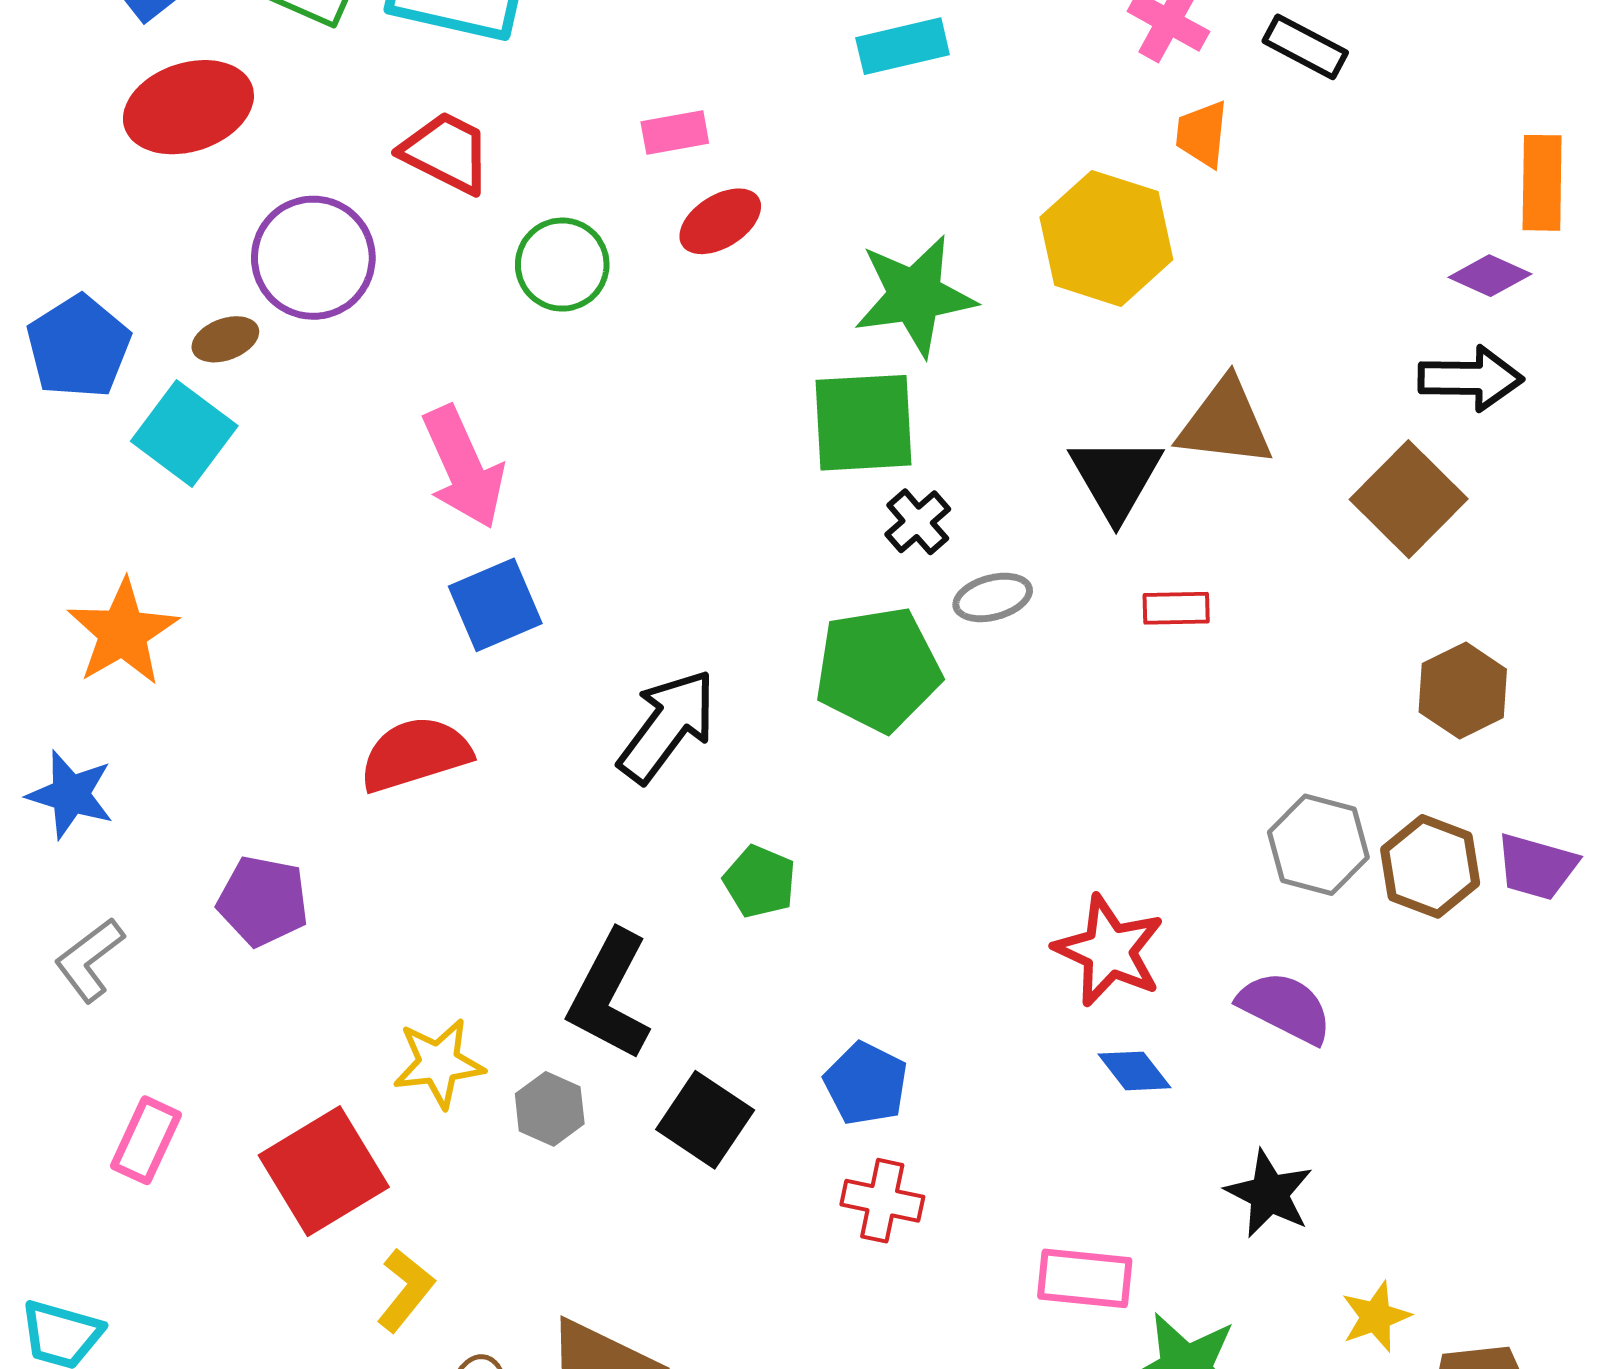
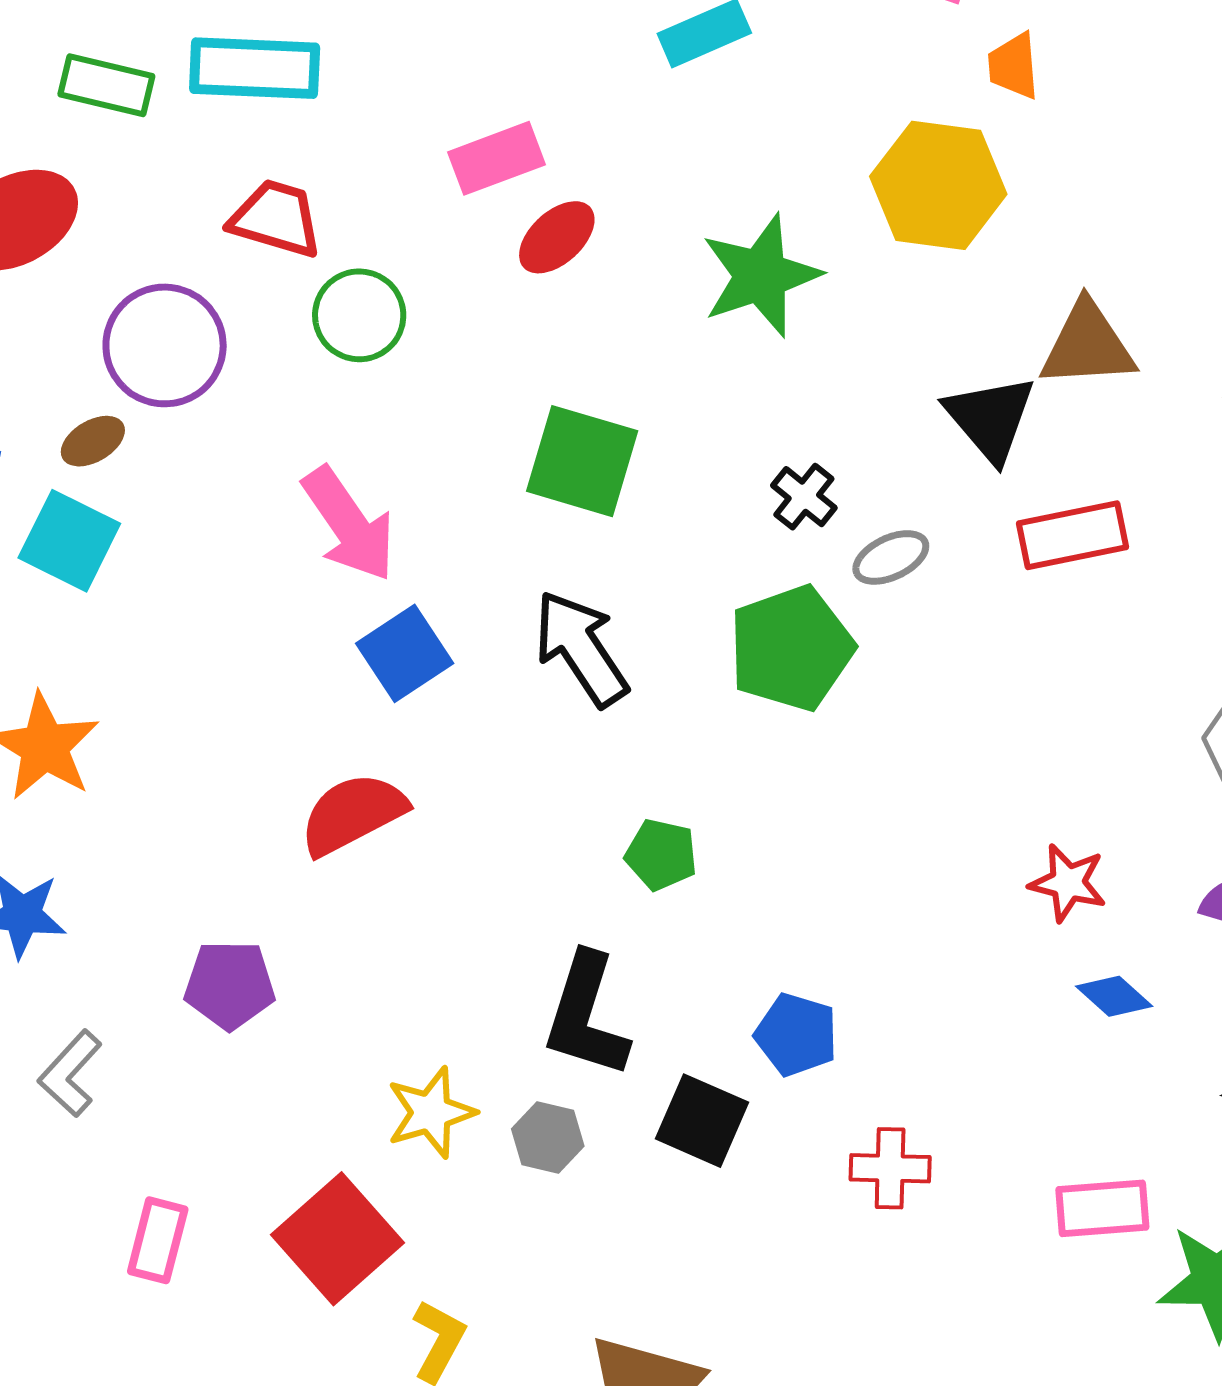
pink rectangle: (675, 132) -> (496, 158), size x1.4
green circle: (562, 265) -> (359, 315), moved
green square: (864, 423) -> (582, 461), moved, turned 30
red rectangle: (1176, 608) -> (1073, 535), size x1.6
black arrow: (667, 726) -> (581, 648), moved, turned -60
green pentagon: (760, 881) -> (661, 855), moved
red star: (1109, 951) -> (1068, 883), size x0.7
blue pentagon: (866, 1084) -> (796, 1035), moved

